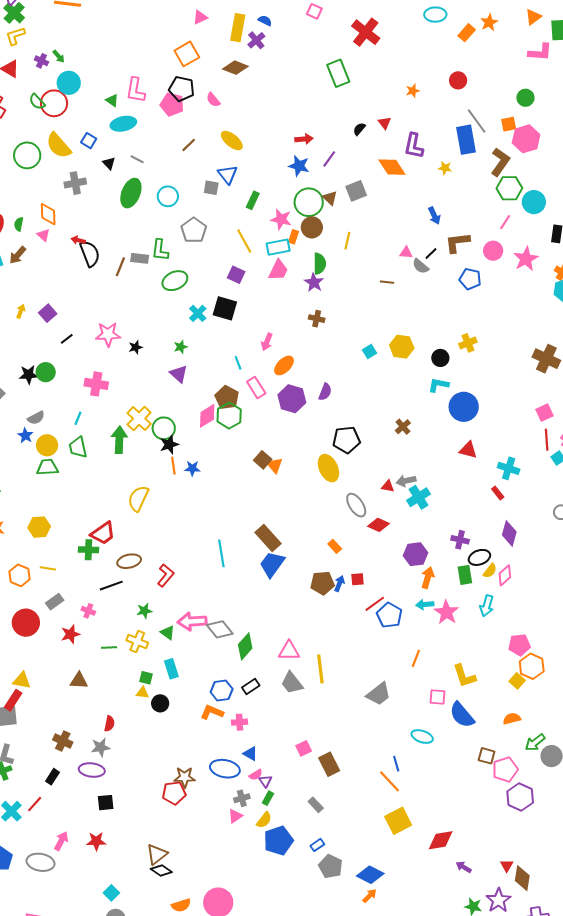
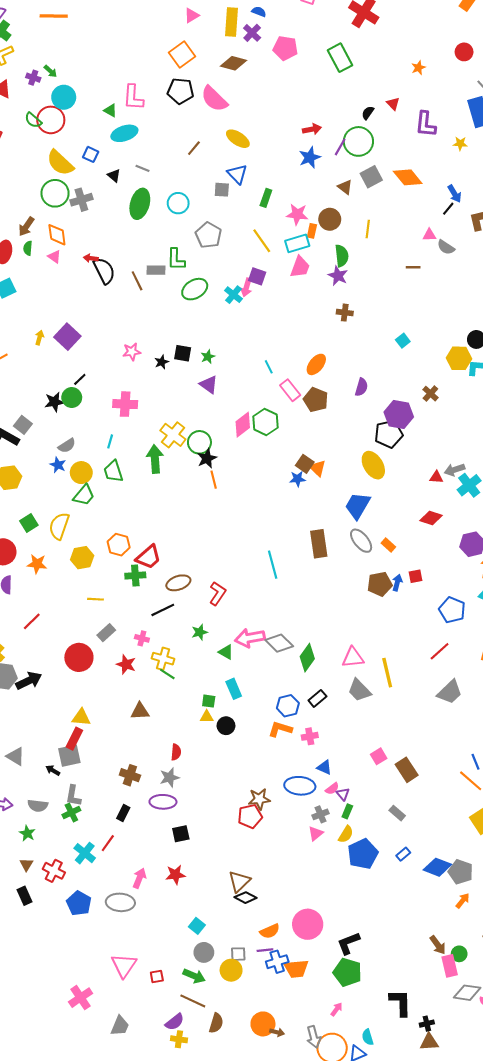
pink semicircle: (213, 100) -> (214, 99), size x1.8
pink pentagon: (172, 104) -> (285, 48), moved
green circle: (27, 155) -> (55, 193), moved
blue star: (299, 166) -> (310, 157), turned -30
orange diamond: (392, 167) -> (408, 177), moved
green circle: (309, 202) -> (358, 141), moved
black line: (431, 254) -> (448, 209), moved
brown arrow: (18, 255) -> (26, 226), moved
brown line: (120, 267) -> (137, 281), turned -42
black square: (225, 308) -> (183, 353), moved, size x0.7
purple square: (48, 313) -> (67, 337), size x1.4
cyan cross: (198, 313) -> (233, 295), moved
pink star: (108, 334) -> (132, 352), size x0.7
black line: (67, 339) -> (80, 379), moved
pink arrow: (267, 342) -> (246, 287), moved
yellow hexagon: (402, 347) -> (459, 358), moved
brown pentagon: (227, 398) -> (316, 400), moved
purple hexagon: (292, 399) -> (399, 415), moved
brown cross: (403, 427) -> (430, 394), moved
green trapezoid: (47, 467) -> (84, 495), turned 140
blue star: (192, 468) -> (298, 479), moved
yellow semicircle: (138, 498) -> (59, 526), moved
gray ellipse: (356, 505) -> (361, 541), moved
brown rectangle: (268, 538) -> (319, 544), turned 40
blue trapezoid: (272, 564) -> (358, 506), moved
orange hexagon: (20, 575) -> (119, 545), moved
red line: (375, 604) -> (440, 651), moved
red star: (70, 634) -> (126, 664), turned -30
yellow cross: (137, 642) -> (163, 659), moved
green line: (109, 648) -> (167, 674), turned 42
gray pentagon: (331, 866) -> (461, 872), moved
blue diamond: (370, 875) -> (437, 867), moved

